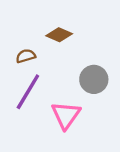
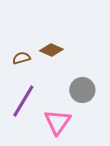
brown semicircle: (26, 56) -> (21, 58), moved

